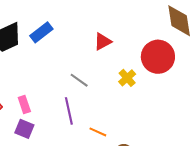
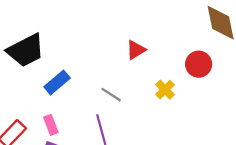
blue rectangle: (41, 32) -> (57, 82), moved
red circle: (158, 57) -> (199, 64), size x0.7

